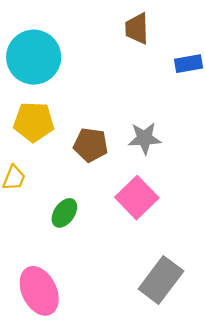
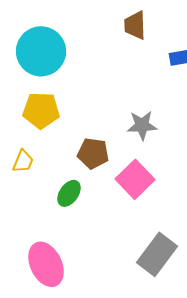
brown pentagon: (91, 145) -> (93, 153), moved

